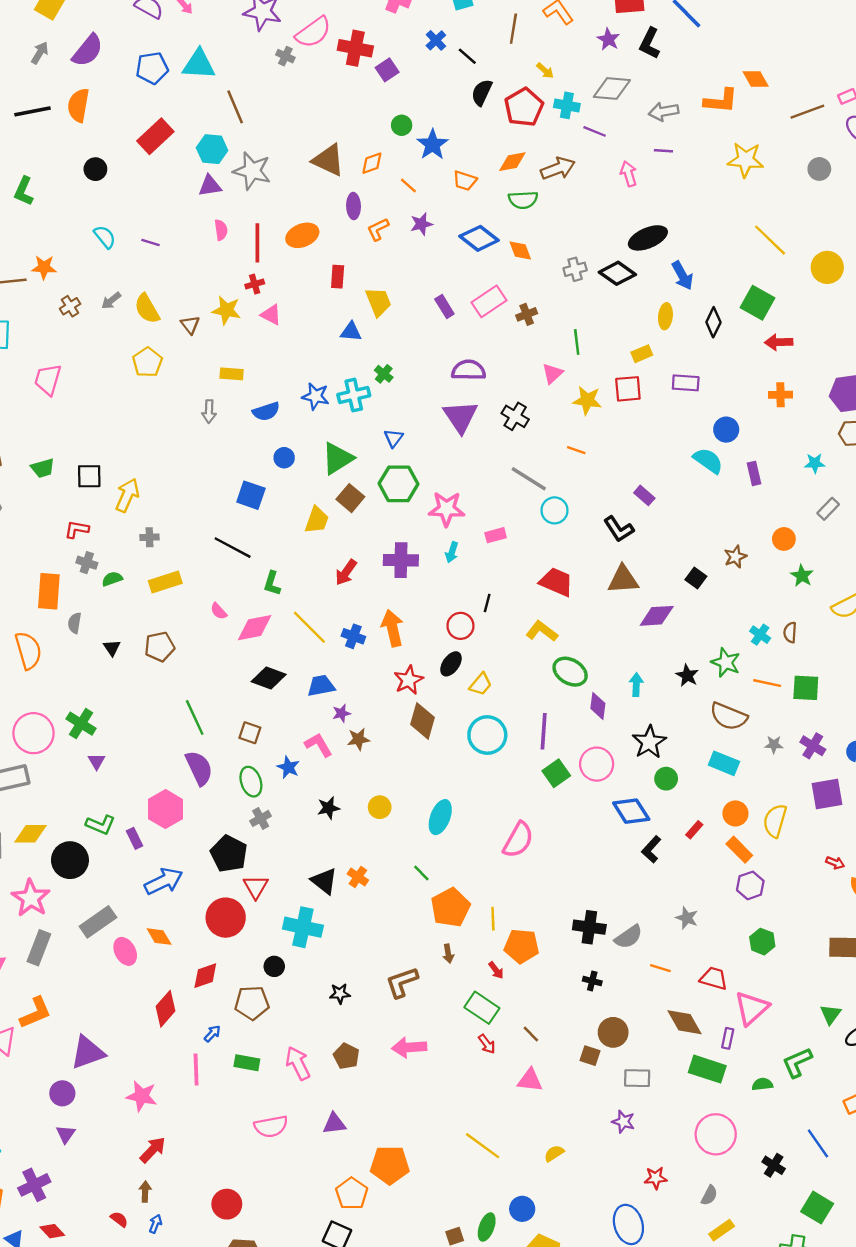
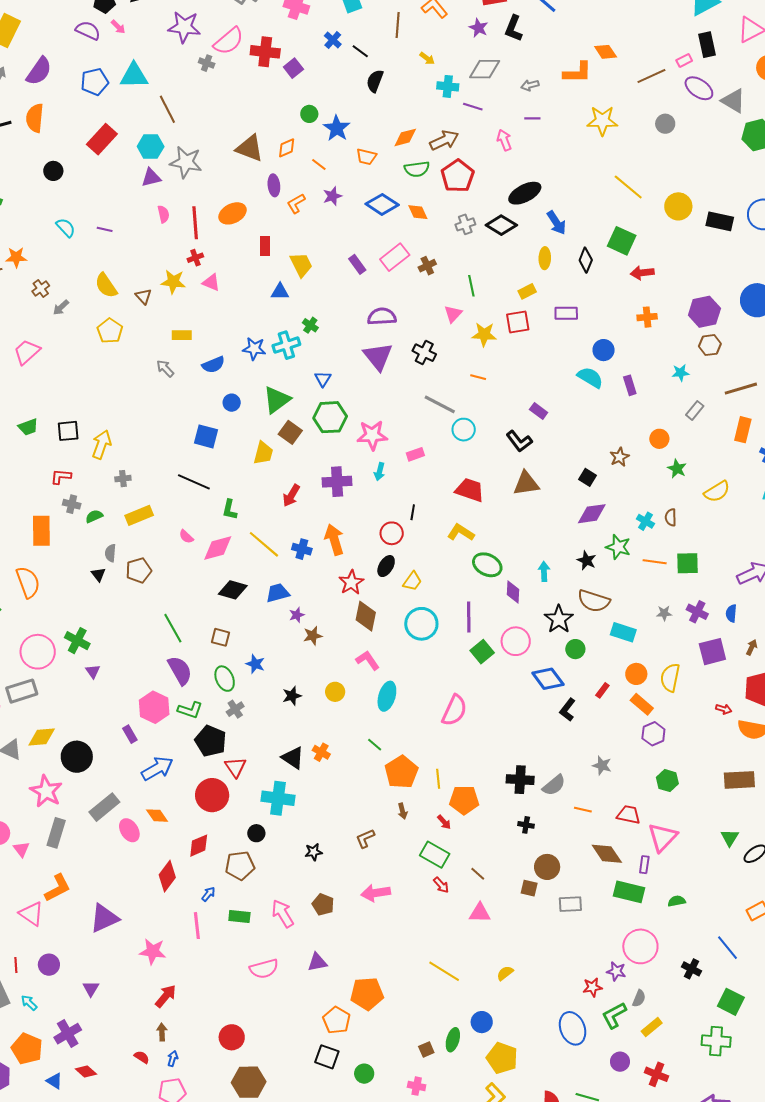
red pentagon: (524, 107) -> (458, 176), moved
gray arrow: (664, 112) -> (530, 85), size x0.7
gray arrow: (111, 301) -> (61, 307), moved
pink trapezoid: (48, 380) -> (27, 352), turned 36
gray arrow: (209, 412) -> (165, 368), turned 138
purple diamond: (657, 616) -> (592, 514), moved
gray semicircle: (75, 623) -> (110, 553), moved
brown semicircle: (729, 716) -> (594, 601), moved
pink L-shape: (318, 745) -> (368, 660), moved
green L-shape: (101, 825) -> (190, 710), moved
brown L-shape: (402, 982) -> (365, 838), size x0.7
green L-shape: (797, 1062) -> (614, 1015), moved
purple circle: (62, 1093) -> (49, 965), moved
purple star: (623, 1122) -> (616, 971), moved

